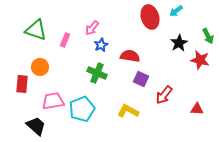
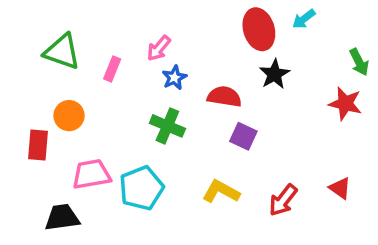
black star: (179, 43) -> (274, 74), moved
red arrow: (164, 95) -> (283, 200), moved
red triangle: (197, 109) -> (340, 188), turned 32
black trapezoid: (36, 126) -> (62, 217), turned -50

